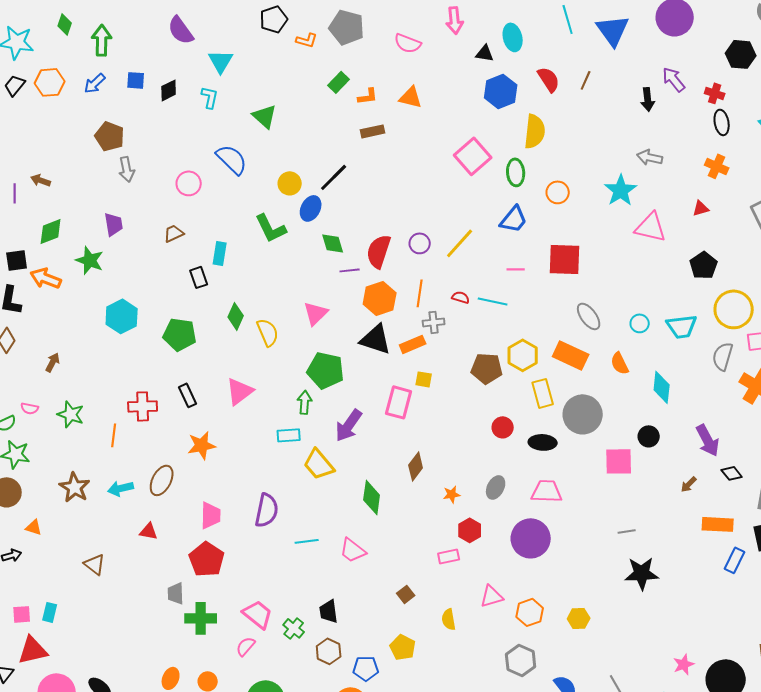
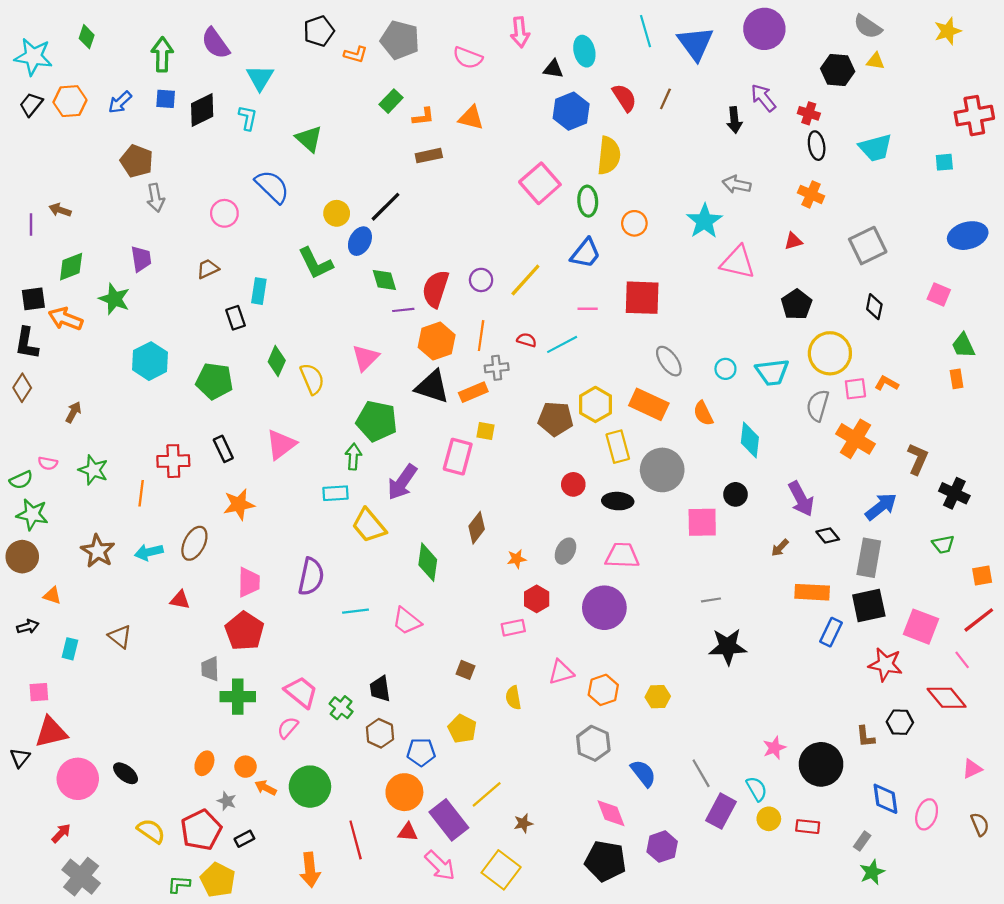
green arrow: (102, 40) -> (162, 54), moved
black diamond: (169, 90) -> (202, 110), size x1.4
cyan line: (493, 301) -> (562, 344), turned -40
brown square: (406, 594) -> (466, 670), turned -30
cyan rectangle: (50, 612) -> (70, 649), moved

